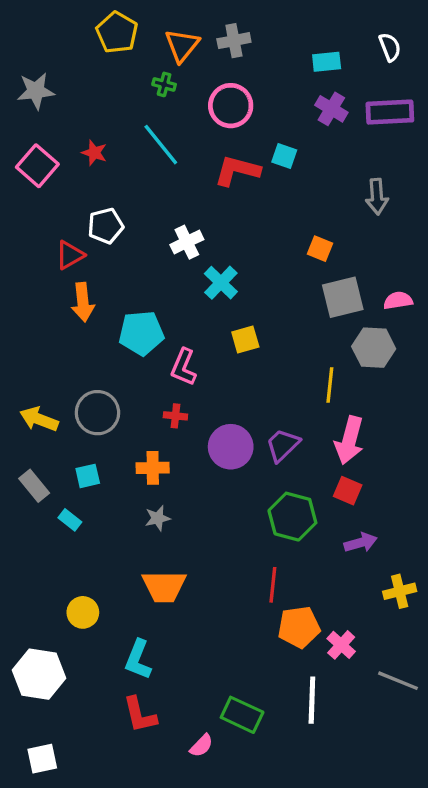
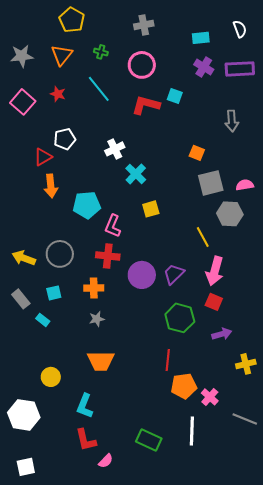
orange triangle: (182, 45) -> (62, 55), moved
yellow line: (330, 385) -> (203, 237), turned -35
red cross: (175, 416) -> (108, 256), size x1.6
pink semicircle: (201, 746) -> (106, 461), moved

